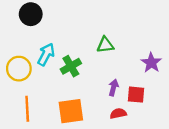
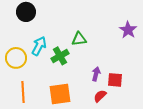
green triangle: (105, 45) -> (79, 39), moved
purple star: (151, 63) -> (128, 30), moved
red semicircle: (118, 114) -> (100, 96), turned -32

